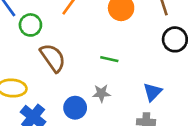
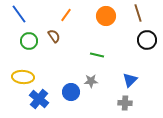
green circle: (30, 25) -> (29, 41), moved
brown semicircle: (53, 58) -> (54, 36), moved, size x0.6

